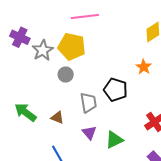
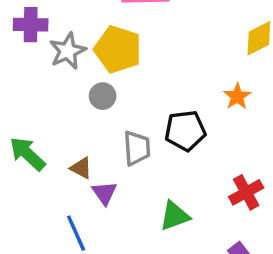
purple cross: (20, 37) -> (31, 25), turned -30
black pentagon: (116, 90) -> (185, 131), turned -30
purple triangle: (89, 133) -> (104, 193), moved

